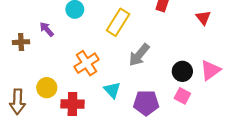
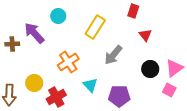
red triangle: (203, 18) -> (145, 35), moved
purple arrow: (47, 29) -> (34, 33), size x1.6
pink square: (182, 96) -> (169, 90), moved
red cross: (72, 104) -> (56, 97), turned -30

